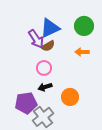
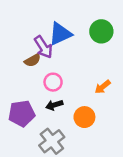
brown semicircle: (48, 46) -> (33, 60), moved
orange arrow: (82, 52) -> (103, 87), moved, turned -40
purple pentagon: (26, 103) -> (22, 113), moved

